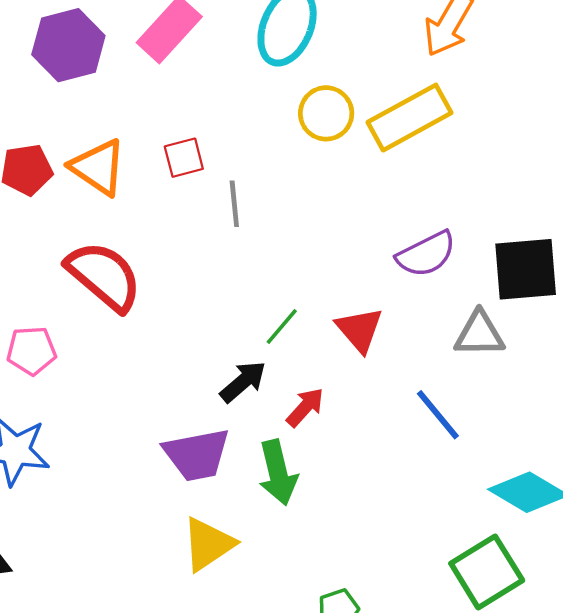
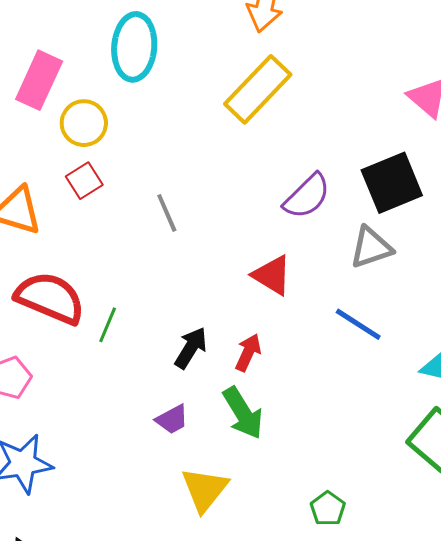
yellow circle: (326, 113) -> (84, 123), moved
gray line: (234, 204) -> (167, 213), moved
green line: (282, 326) -> (108, 325), moved
purple trapezoid: (197, 455) -> (172, 419), size x0.6

